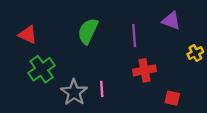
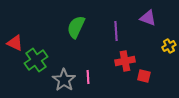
red triangle: (28, 35) -> (15, 43), moved
red square: (172, 98) -> (144, 76), moved

